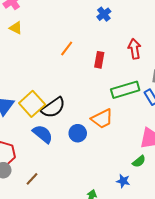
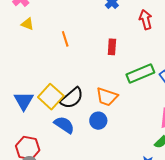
orange line: (67, 49) -> (65, 39), moved, turned -49
red arrow: (134, 49) -> (146, 20), moved
orange trapezoid: (102, 119) -> (107, 97), moved, turned 50

